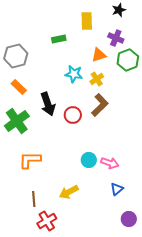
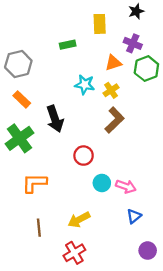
red circle: (73, 115) -> (84, 156), moved
red cross: (47, 221) -> (74, 253), moved

